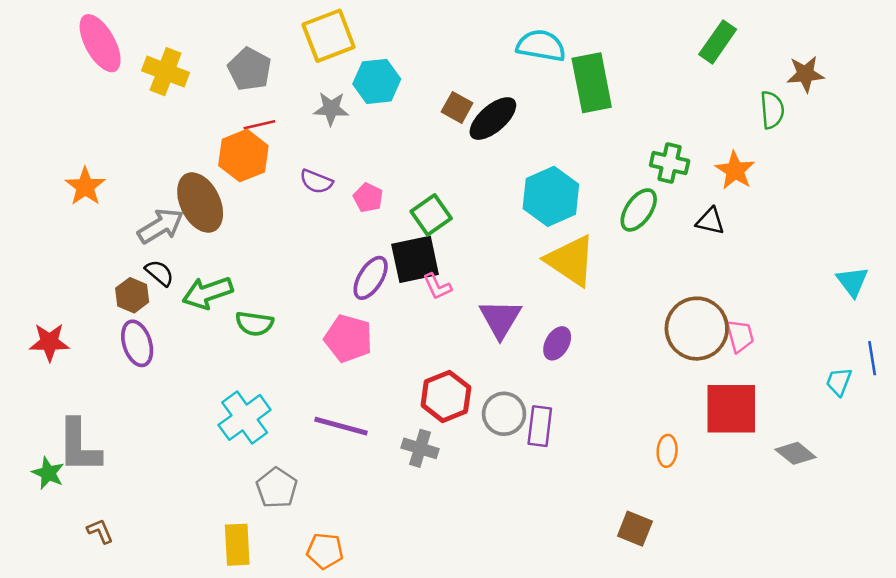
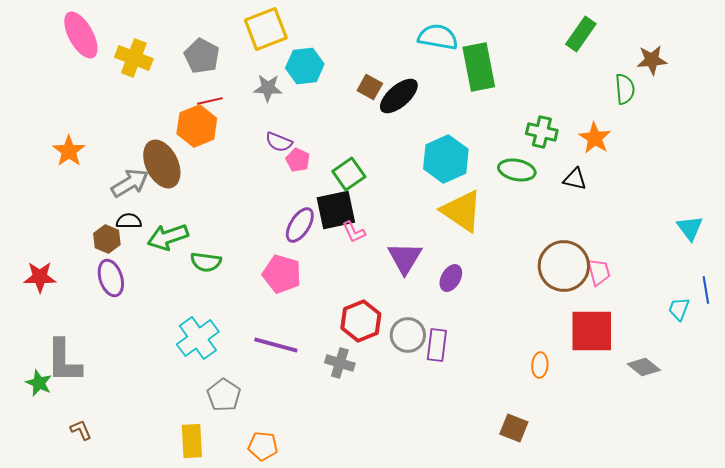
purple semicircle: (316, 182) -> (279, 142), moved
green ellipse: (639, 210) -> (517, 170), turned 66
black semicircle: (159, 273) -> (129, 221), turned -40

